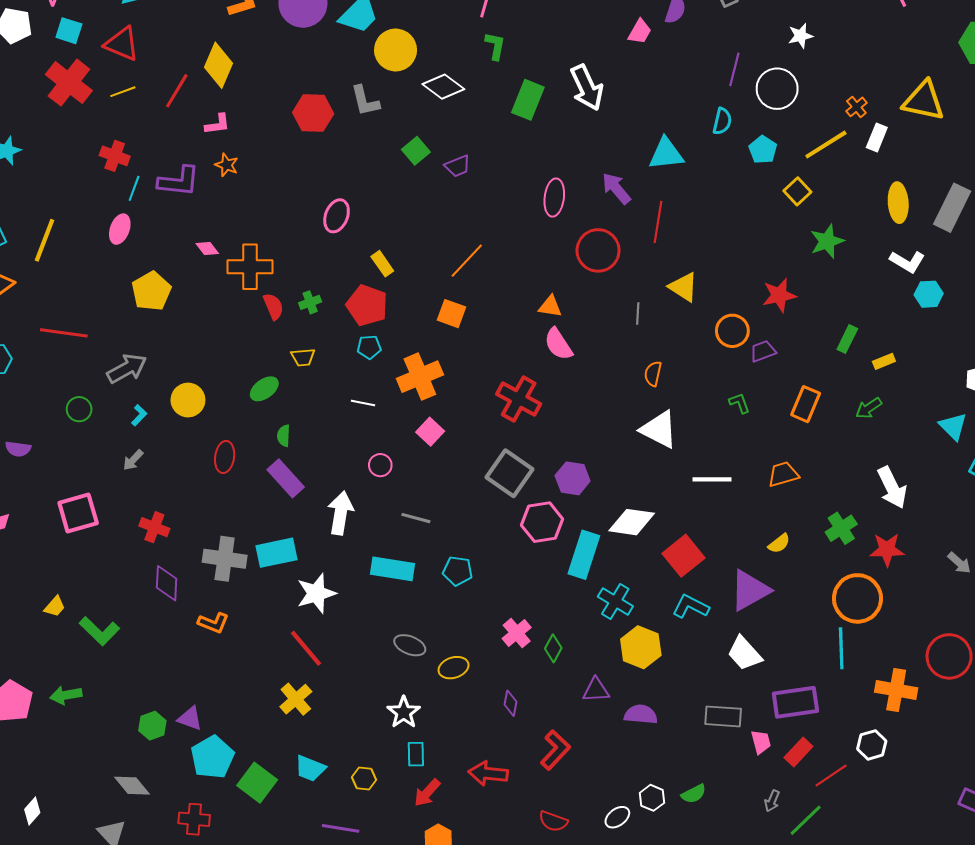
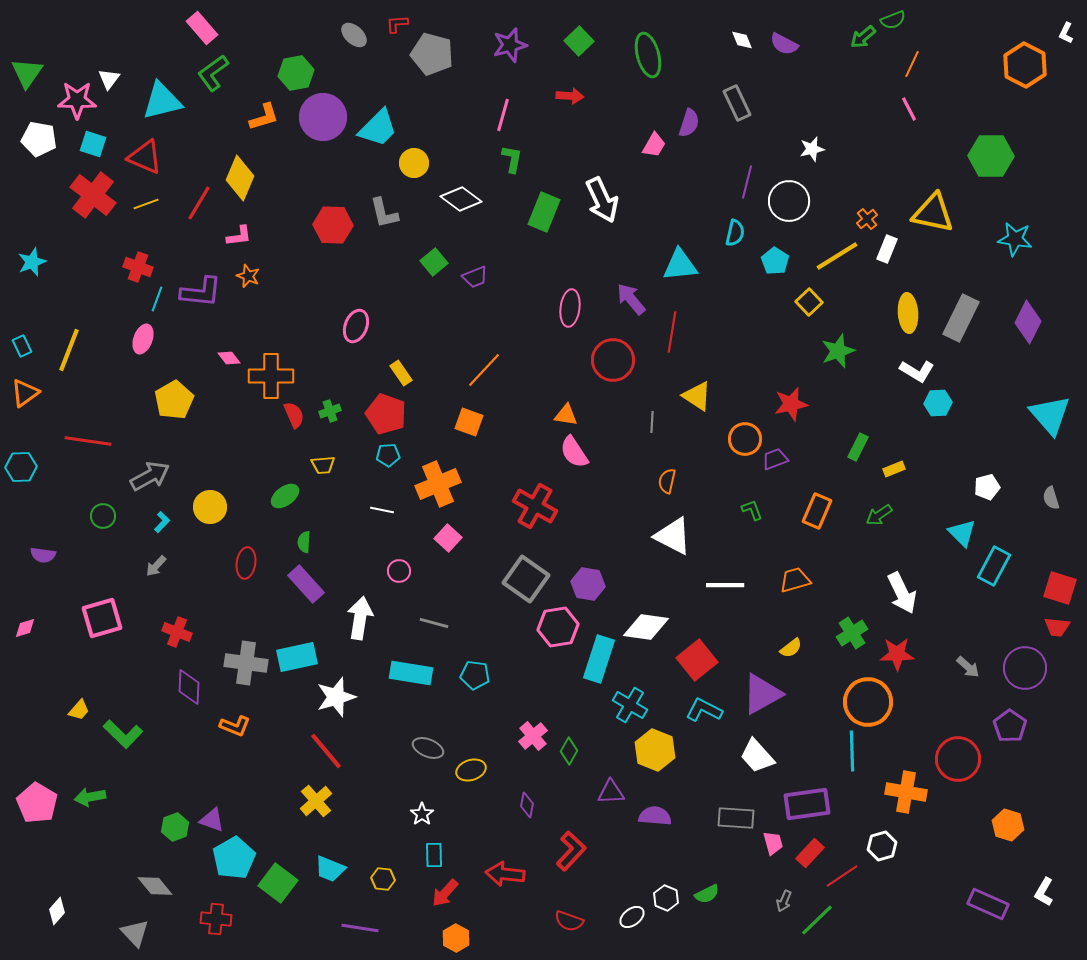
yellow circle: (396, 50) -> (414, 163), size x0.7
white star: (404, 712) -> (422, 814), size x0.7

